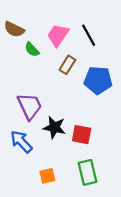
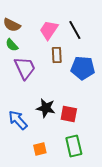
green semicircle: (32, 49) -> (12, 45), moved
brown rectangle: (67, 65) -> (57, 55), turned -35
purple trapezoid: (30, 106) -> (25, 68), moved

